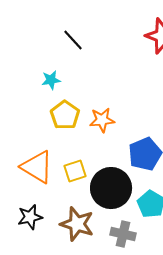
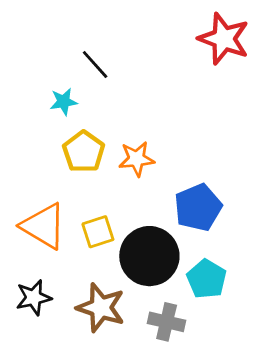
black line: (73, 40) -> (95, 64), moved

